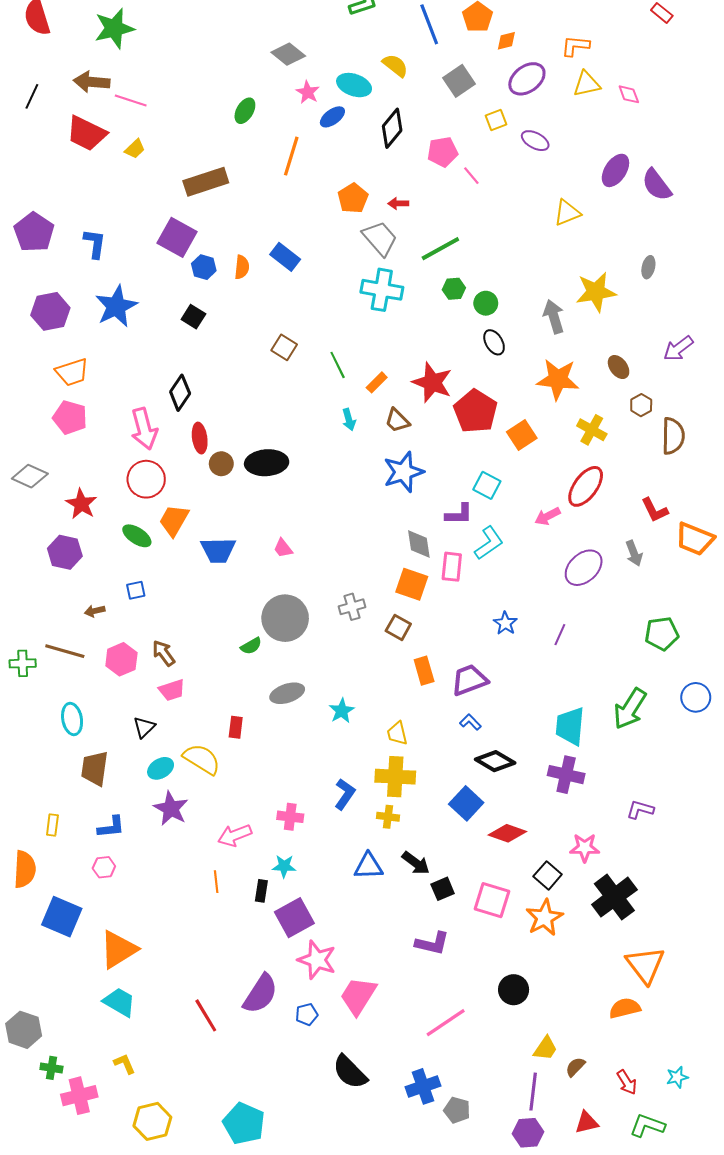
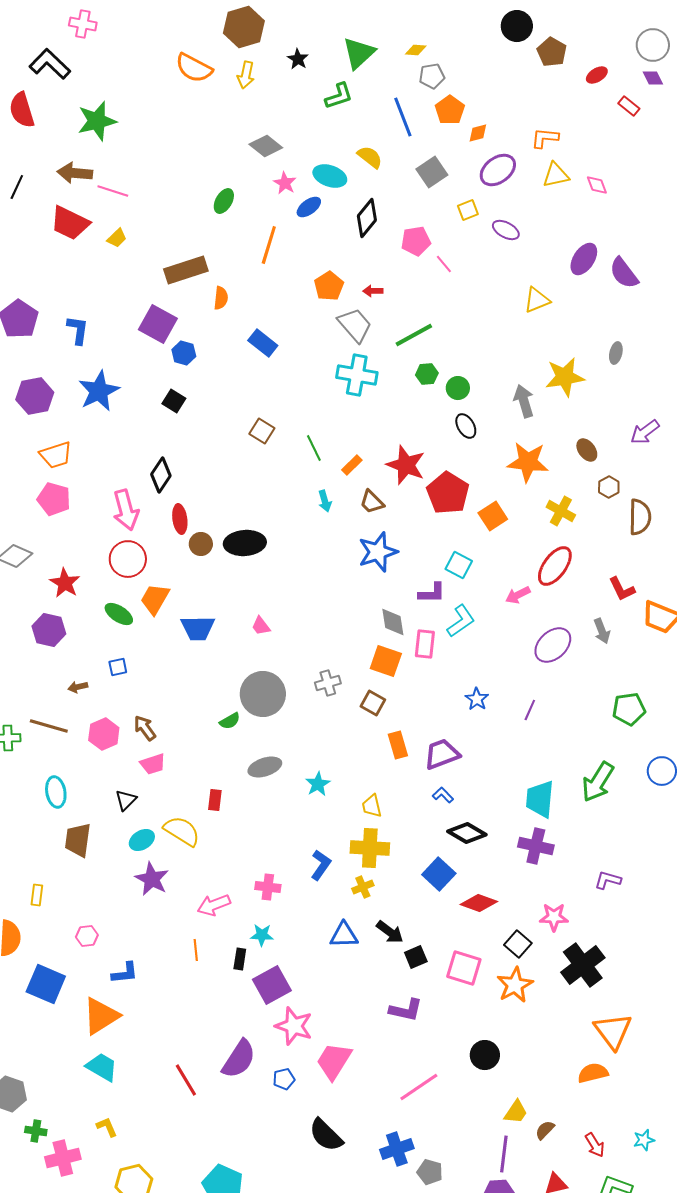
orange semicircle: (242, 267) -> (221, 298), moved
yellow cross: (388, 817) -> (363, 887), turned -30
blue L-shape: (111, 827) -> (125, 973), moved

